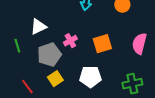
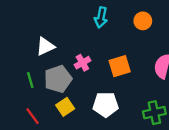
green line: (17, 46) -> (30, 80), moved

